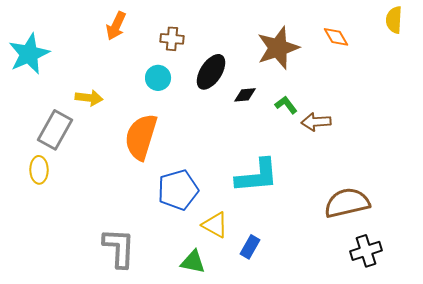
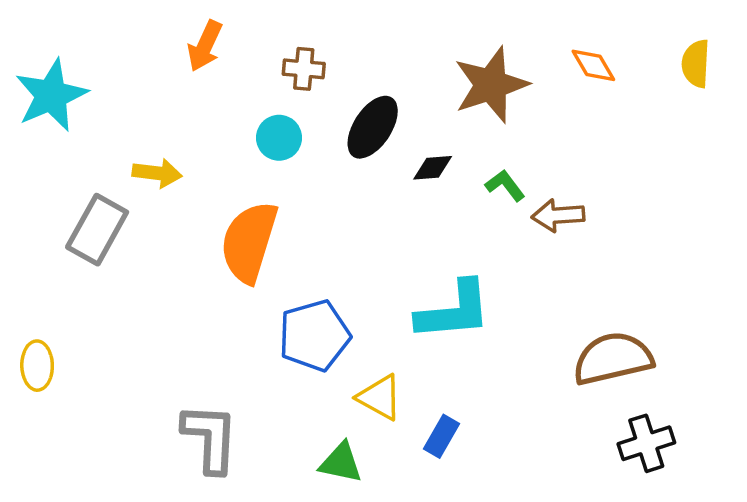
yellow semicircle: (394, 20) -> (696, 64), moved
yellow ellipse: (39, 170) -> (37, 366), moved

